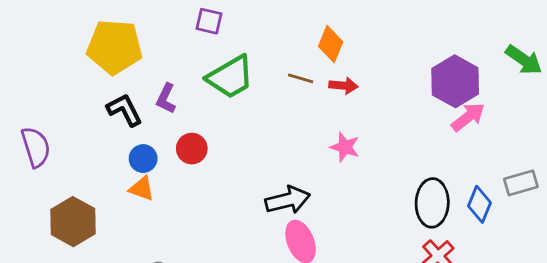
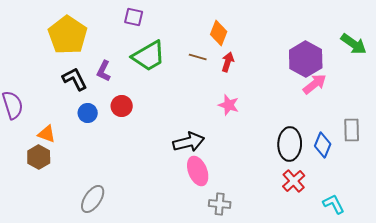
yellow pentagon: (114, 47) -> (68, 35), turned 30
red arrow: (343, 86) -> (228, 62), turned -78
gray rectangle: (521, 183) -> (352, 130), turned -75
orange triangle: (142, 189) -> (47, 134), moved
brown hexagon: (73, 222) -> (39, 157), size x0.7

